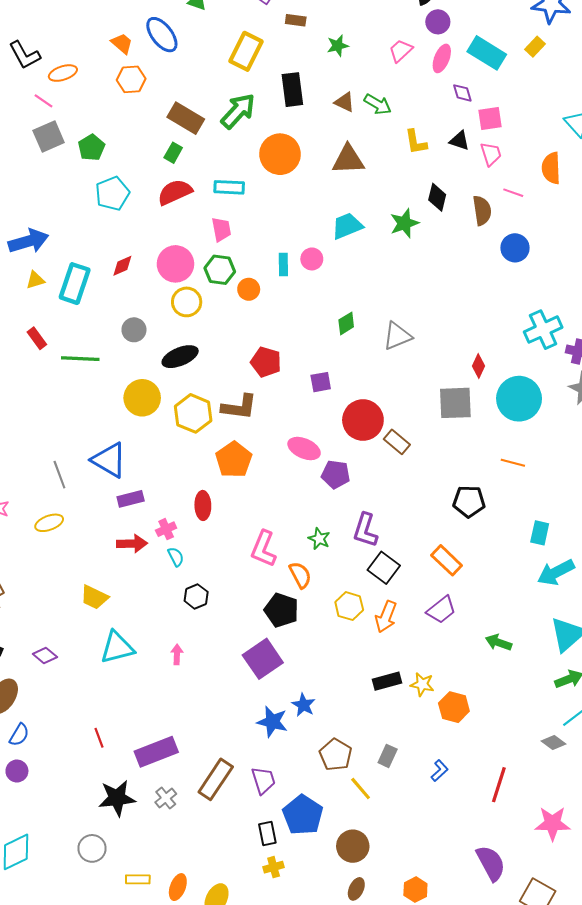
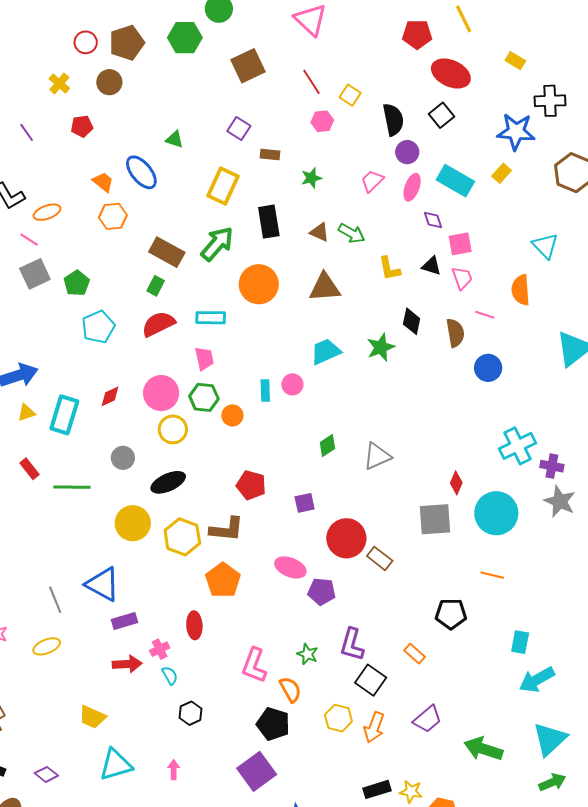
orange rectangle: (447, 560) -> (415, 654), moved, size x0.7
green arrow: (498, 642) -> (483, 749), size x1.5

